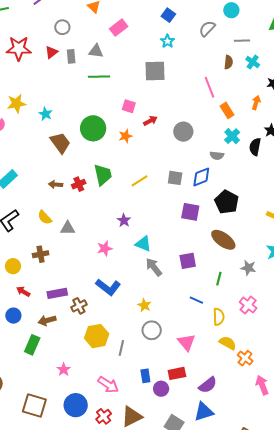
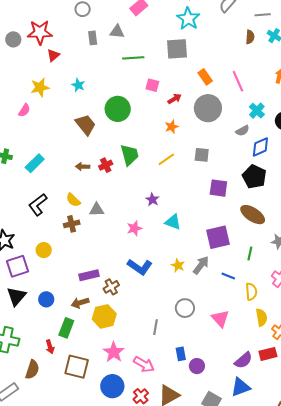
cyan star: (167, 41) -> (188, 19), size x1.6
red triangle: (51, 52) -> (53, 55), moved
green line: (99, 77) -> (133, 58), moved
pink line: (210, 87) -> (238, 81), moved
orange rectangle: (227, 110) -> (205, 77), moved
cyan star: (45, 114) -> (78, 85), moved
gray circle: (183, 132) -> (208, 108), size x1.4
orange star: (125, 136) -> (172, 127), moved
gray semicircle: (217, 156) -> (242, 131), turned -32
blue diamond: (201, 177) -> (260, 147), moved
brown cross: (41, 254) -> (72, 224), moved
purple square: (188, 261) -> (218, 237), size x1.4
gray arrow: (154, 267) -> (201, 265), moved, turned 78
red arrow: (23, 291) -> (50, 347), moved, turned -136
yellow star: (144, 305) -> (178, 265), moved
yellow hexagon: (97, 336) -> (104, 316), moved
yellow semicircle: (228, 343) -> (261, 317), turned 54
pink star: (64, 370) -> (114, 352), moved, size x1.5
red rectangle: (177, 373) -> (268, 354), moved
brown square: (34, 405) -> (77, 367), moved

